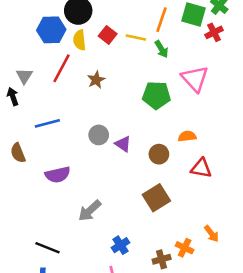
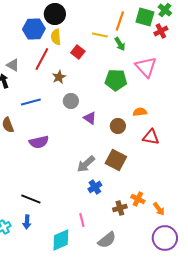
red square: (108, 35) -> (78, 52), moved
gray triangle: (24, 76) -> (13, 65), turned -32
brown star: (96, 80) -> (59, 77), moved
gray circle: (99, 135) -> (71, 101), moved
brown square: (156, 198) -> (116, 160), turned -30
gray arrow: (90, 211) -> (86, 164), moved
orange arrow: (211, 234) -> (159, 209), moved
blue cross: (120, 245) -> (95, 187), moved

